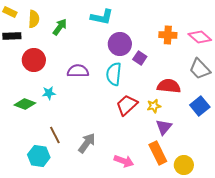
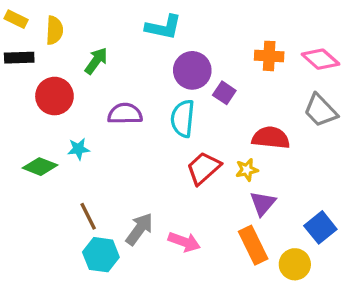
green arrow: (60, 27) -> (96, 61), moved
blue square: (200, 106) -> (320, 227), moved
cyan hexagon: (39, 156) -> (101, 255), moved
pink arrow: (124, 161) -> (184, 242), moved

